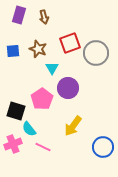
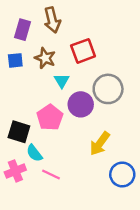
purple rectangle: (19, 15) -> (22, 30), moved
brown arrow: (44, 17) -> (52, 20), size x1.5
gray circle: (96, 53) -> (108, 89), moved
yellow arrow: (73, 126) -> (100, 144), moved

